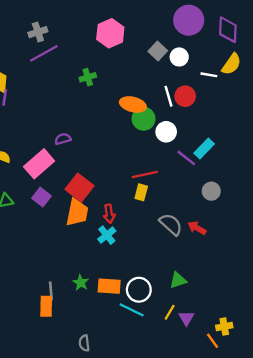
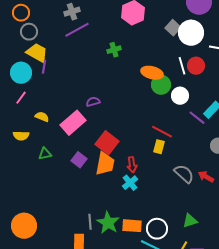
white circle: (179, 57) -> (191, 33), size x1.6
red line: (145, 175) -> (162, 132), turned 40
purple square: (41, 197) -> (79, 160), moved
green star: (81, 283) -> (108, 223), size x1.6
gray line: (51, 291) -> (90, 222), moved

